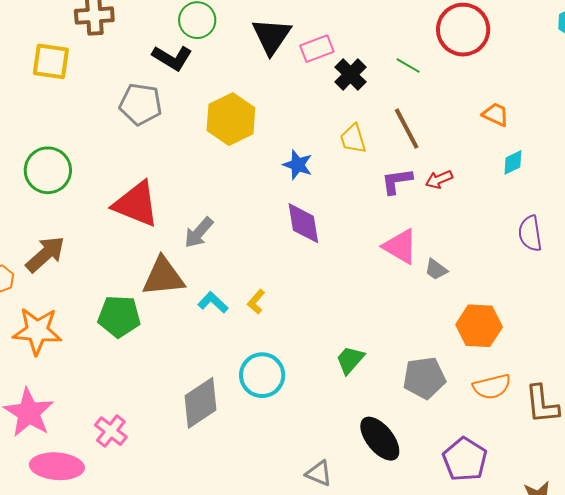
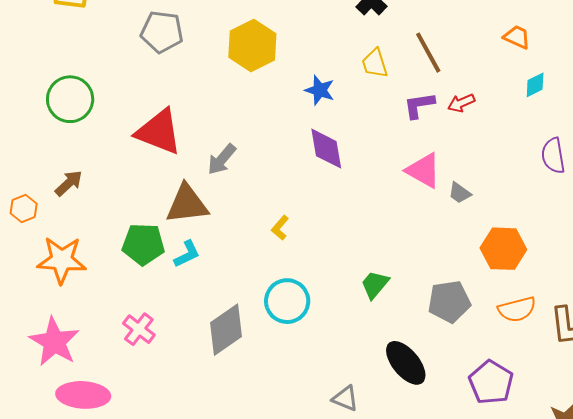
brown arrow: (45, 254) -> (69, 183), size x0.7
cyan L-shape: (213, 302) -> (187, 254), moved, turned 112
pink cross: (111, 431) -> (139, 329), moved

